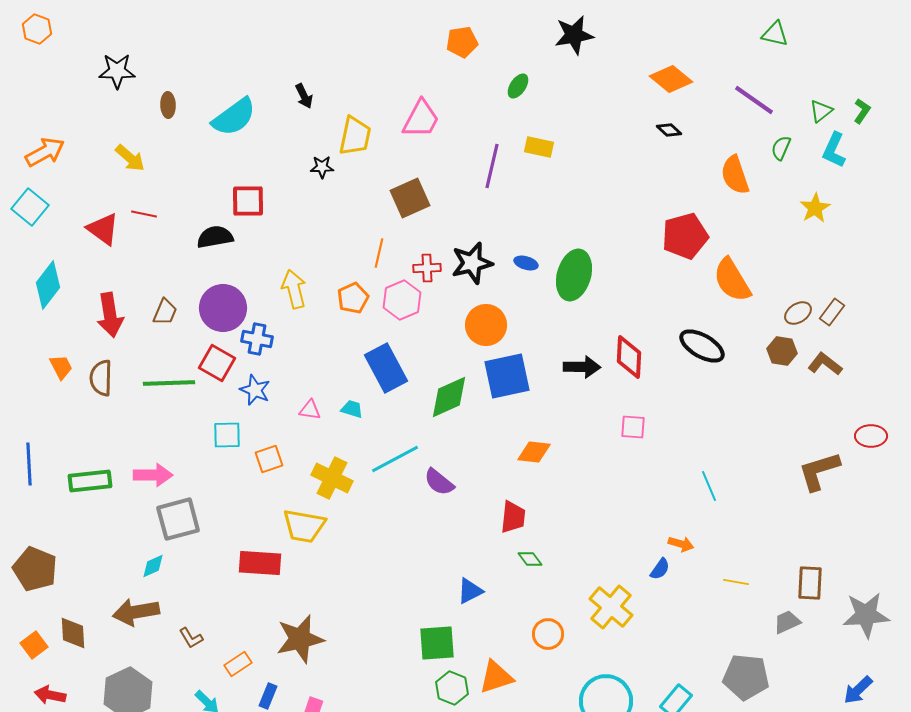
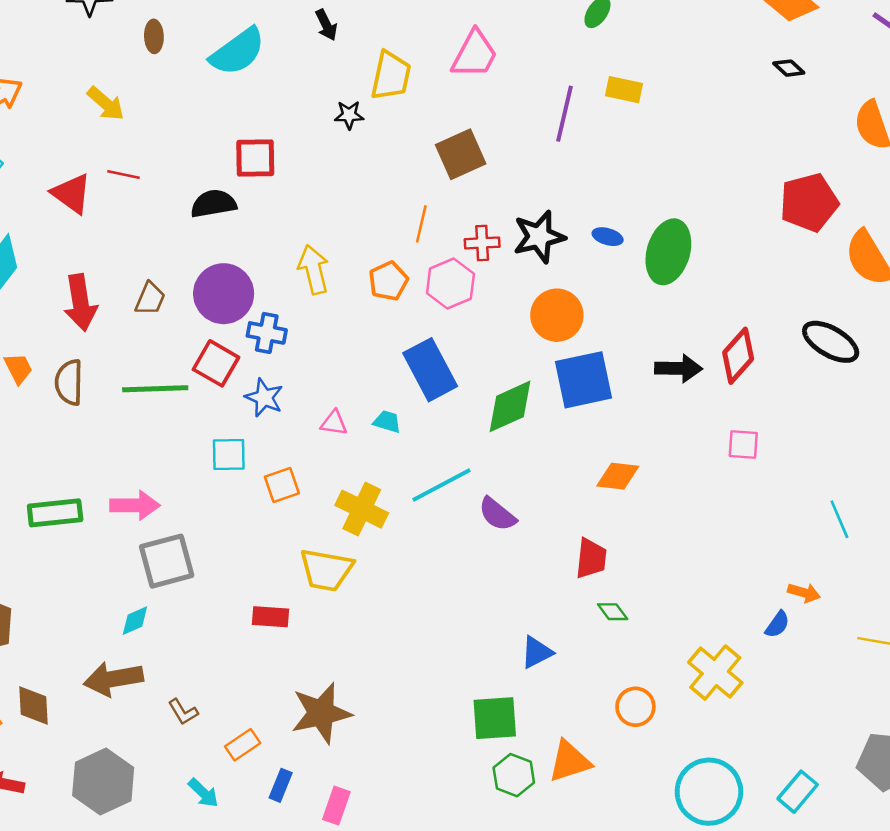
red diamond: (629, 357) -> (738, 356), turned 39
red rectangle: (260, 563) -> (270, 617), size x0.7

